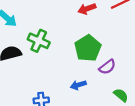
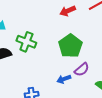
purple semicircle: (107, 67) -> (82, 70), moved

